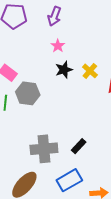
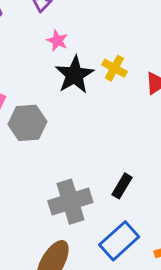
black star: (64, 70) -> (75, 75), size x1.4

